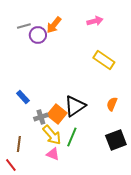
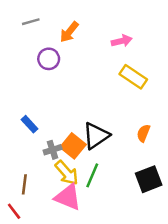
pink arrow: (95, 21) -> (122, 41), moved
gray line: (24, 26) -> (31, 22), moved
purple circle: (38, 35) -> (49, 59), moved
pink triangle: (53, 154) -> (68, 197), size x1.6

